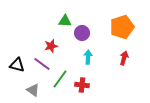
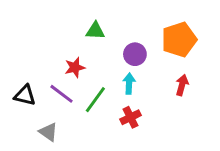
purple circle: (82, 33) -> (135, 54), moved
green line: (60, 79) -> (95, 100), moved
red cross: (82, 85) -> (131, 117), moved, turned -32

